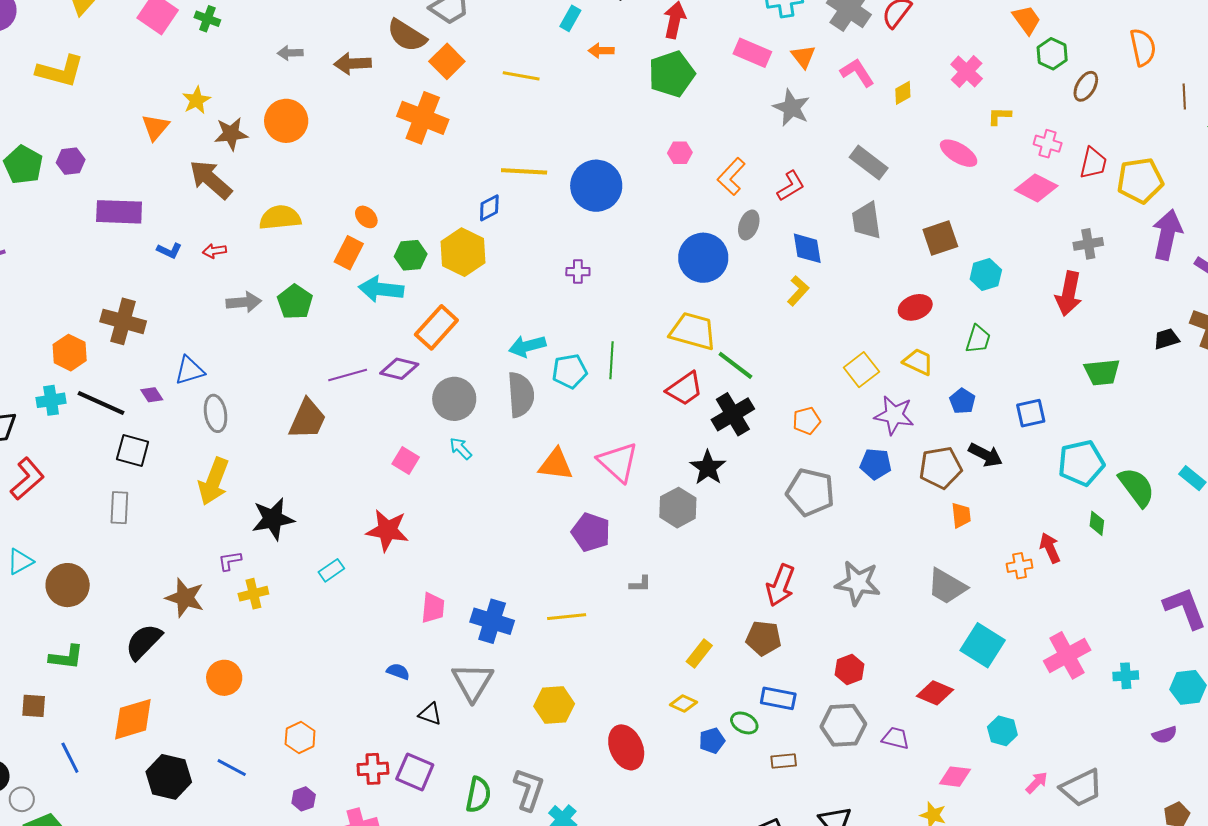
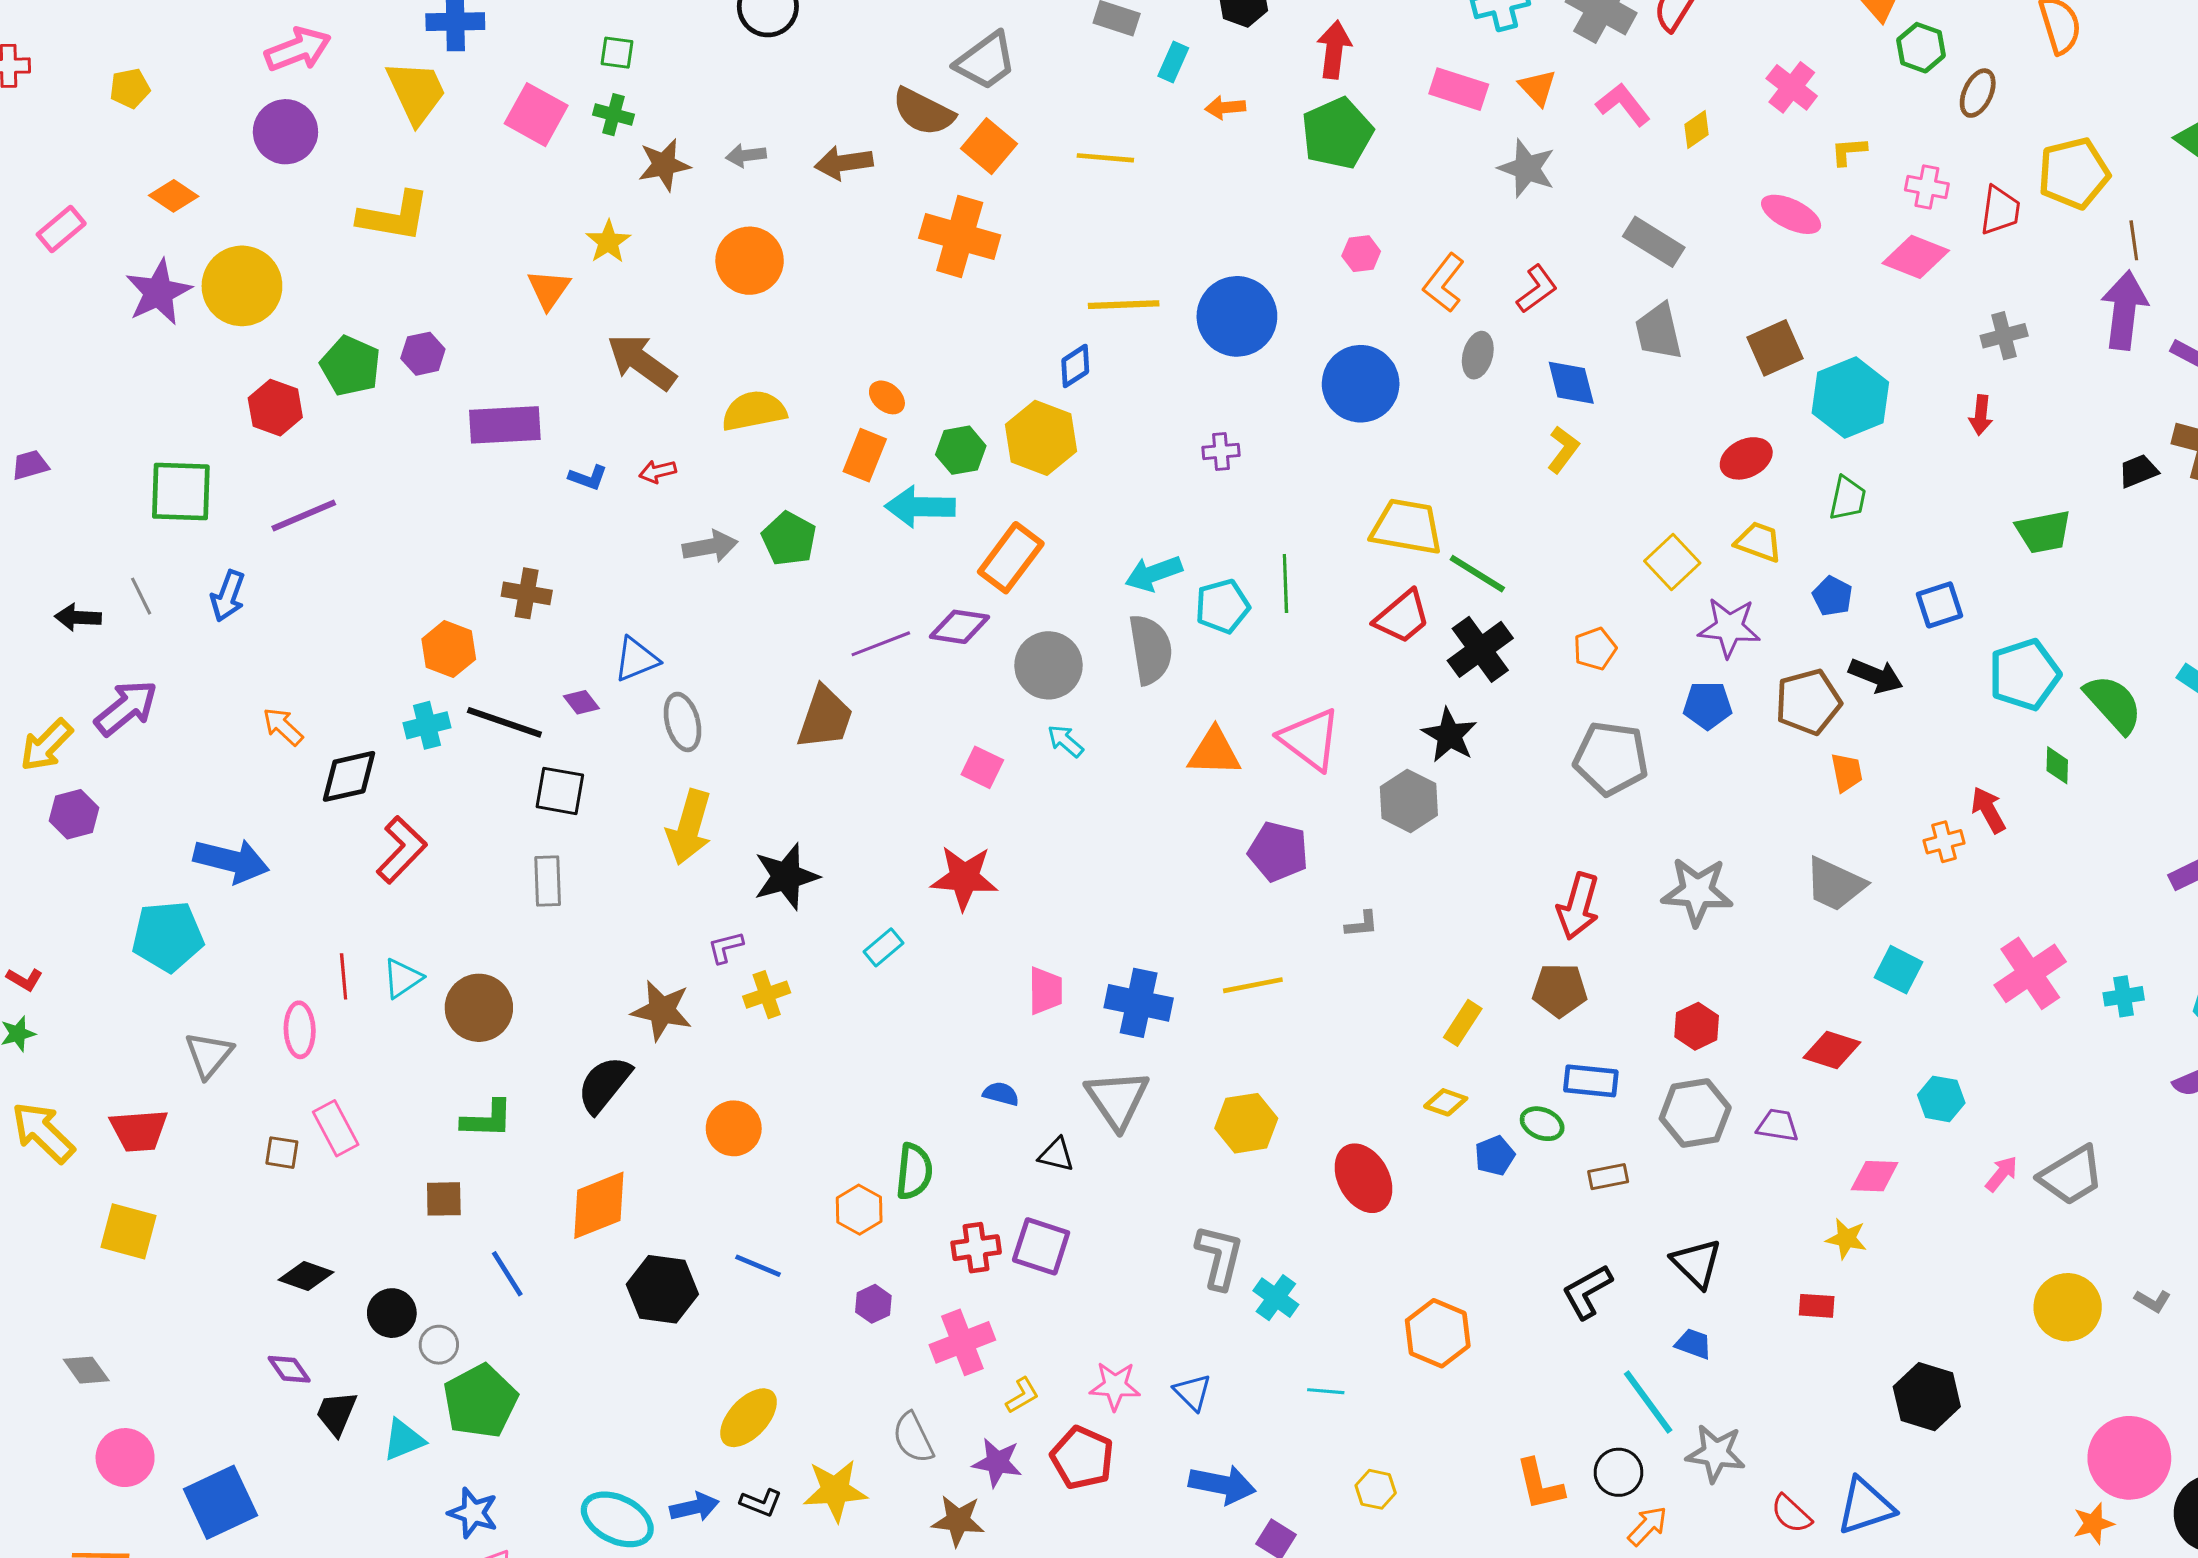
brown line: (1184, 97) -> (2134, 240), moved
brown star: (231, 134) -> (664, 165), moved
yellow pentagon: (1140, 181) -> (2074, 173), moved
blue circle: (703, 258) -> (1361, 384), moved
cyan hexagon: (986, 274) -> (1850, 398), size x1.6
red arrow: (1069, 294) -> (1981, 415), size x0.6
brown cross: (123, 321) -> (527, 593), size x0.7
cyan square: (983, 645) -> (1898, 970), size x0.7
green semicircle: (478, 795) -> (914, 1171), moved

